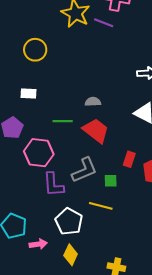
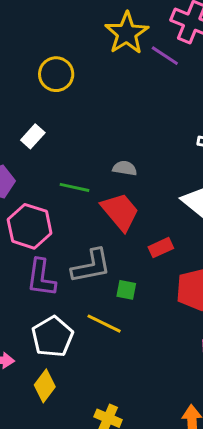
white rectangle: (29, 94) -> (33, 136), turned -63
red rectangle: (129, 159) -> (161, 248), moved, turned 35

